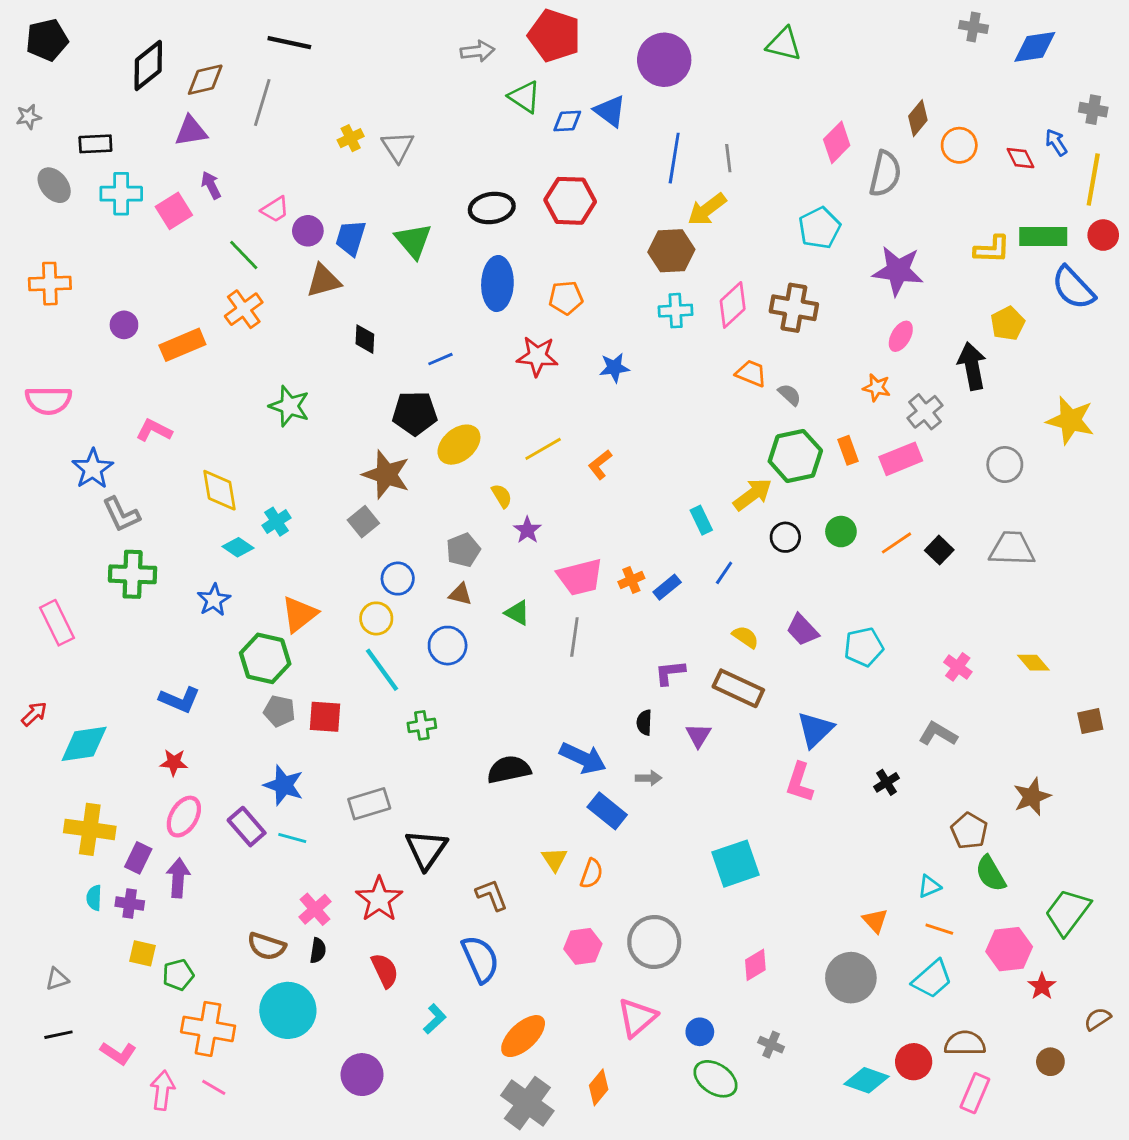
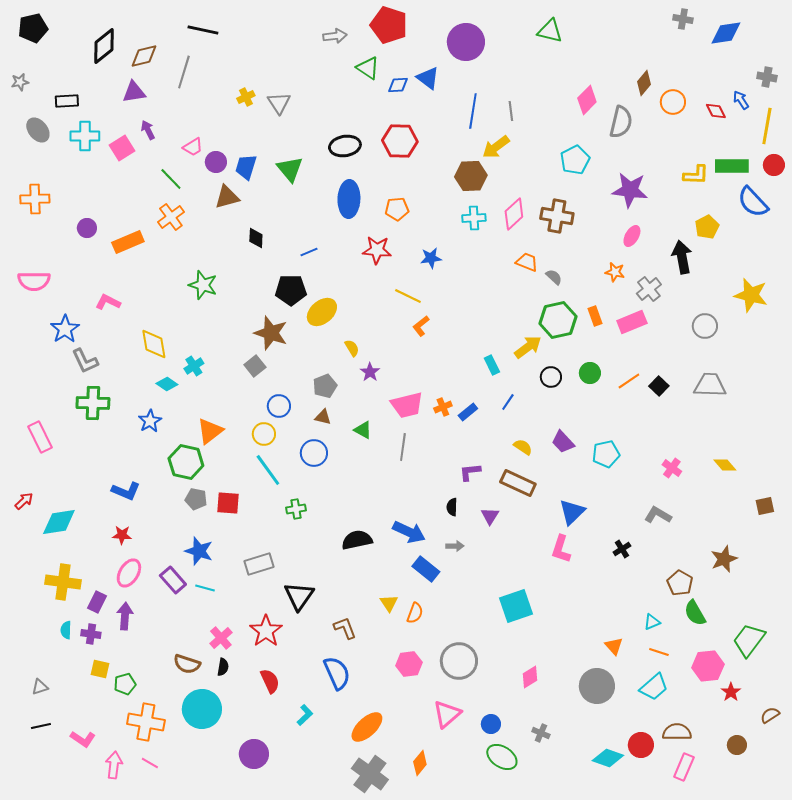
yellow line: (543, 449) -> (408, 296), moved, turned 56

